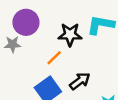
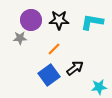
black star: (70, 35) -> (59, 20), moved

